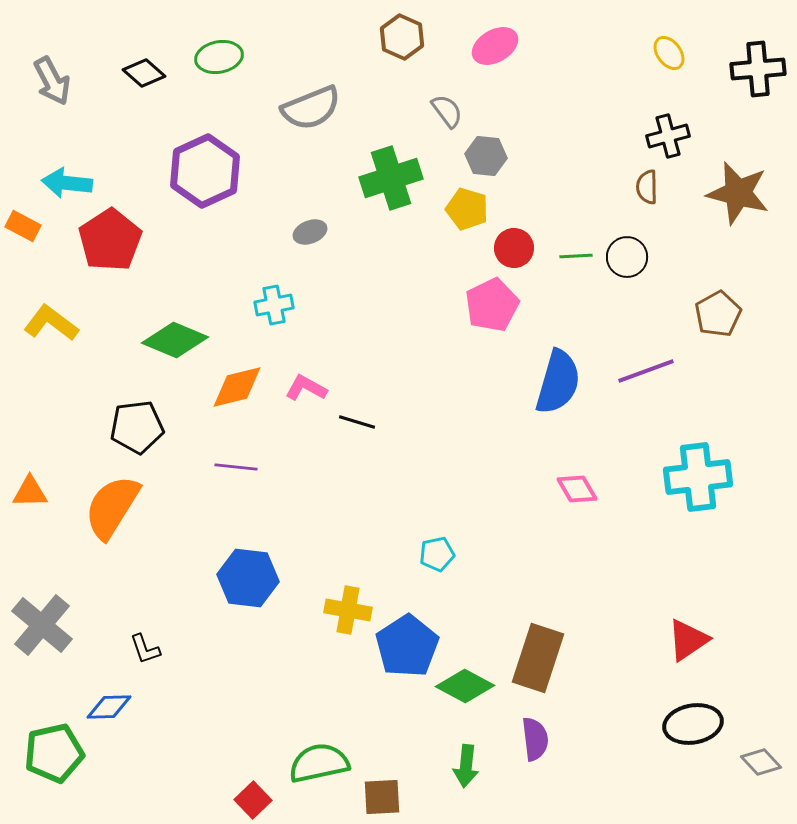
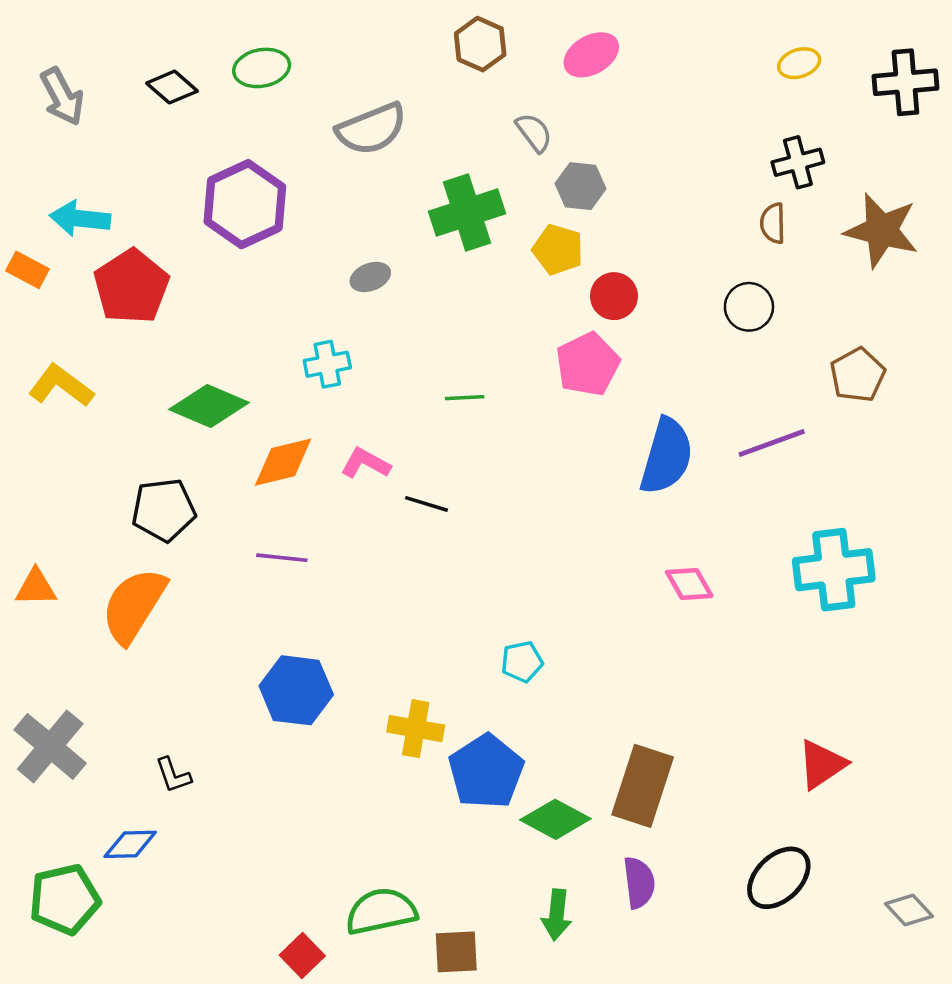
yellow ellipse: (669, 53) -> (799, 63), turned -72
green line: (576, 256) -> (465, 398), moved
black ellipse: (693, 724) -> (779, 878), moved, turned -34

